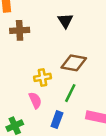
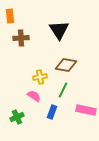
black triangle: (65, 21) -> (59, 30), size x1.5
pink semicircle: (35, 100) -> (34, 96), turned -32

